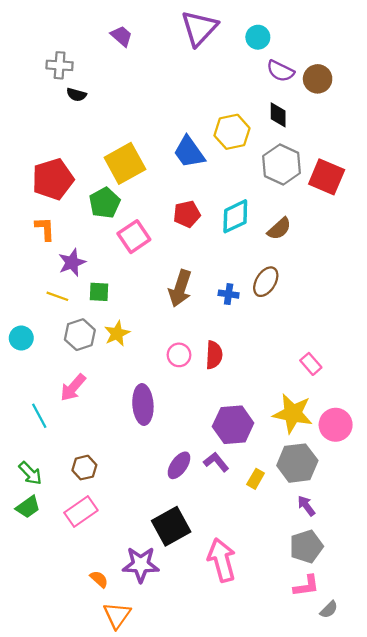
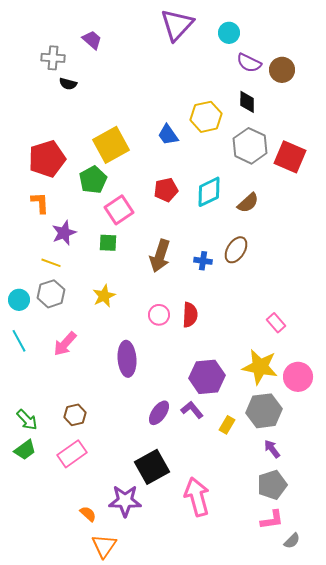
purple trapezoid: (122, 36) -> (92, 40), moved
blue trapezoid: (189, 152) -> (168, 135), size x0.7
green square: (99, 292) -> (108, 243), moved
gray hexagon: (80, 335) -> (51, 294), moved
cyan line: (39, 416) -> (19, 341), moved

